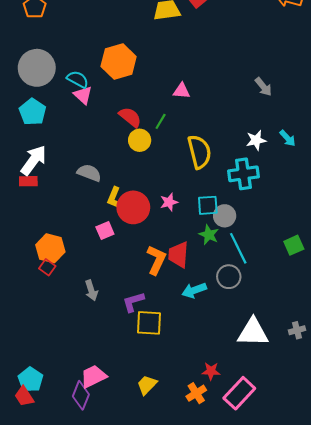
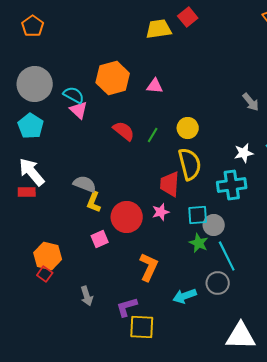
pink triangle: (182, 91) -> (155, 86), moved
yellow circle: (140, 140) -> (188, 128), moved
white arrow: (34, 160) -> (32, 172), turned -76
yellow L-shape: (114, 198) -> (94, 202), moved
red trapezoid: (178, 255) -> (170, 184), moved

